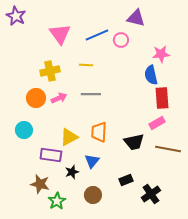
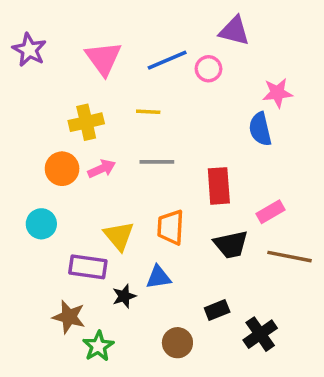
purple star: (16, 16) -> (29, 50), moved
red rectangle: (162, 98) -> (219, 186), moved
yellow triangle: (69, 137) -> (119, 236), turned -42
blue triangle: (92, 161) -> (159, 277), turned 42
brown circle: (93, 195) -> (177, 343), moved

